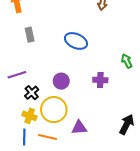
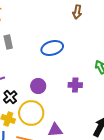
blue ellipse: (76, 41) -> (52, 48), turned -40

